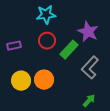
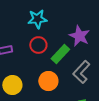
orange circle: (44, 80) -> (48, 81), moved

